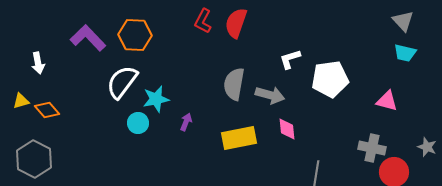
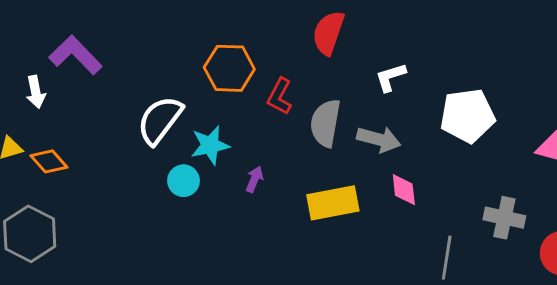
red L-shape: (203, 21) -> (280, 96), moved
orange hexagon: (135, 35) -> (229, 68), moved
purple L-shape: (88, 38) -> (76, 55), moved
white L-shape: (290, 59) -> (391, 77), moved
gray cross: (372, 148) -> (504, 218), moved

